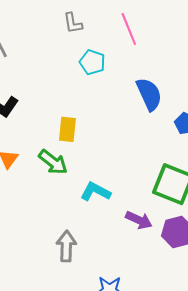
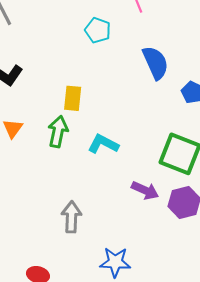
green arrow: (53, 162) -> (58, 132), turned -116
cyan L-shape: (95, 192) -> (103, 144), moved

